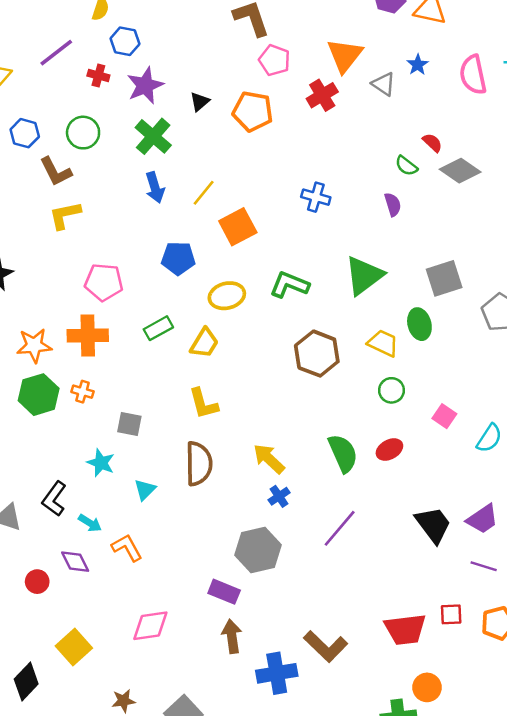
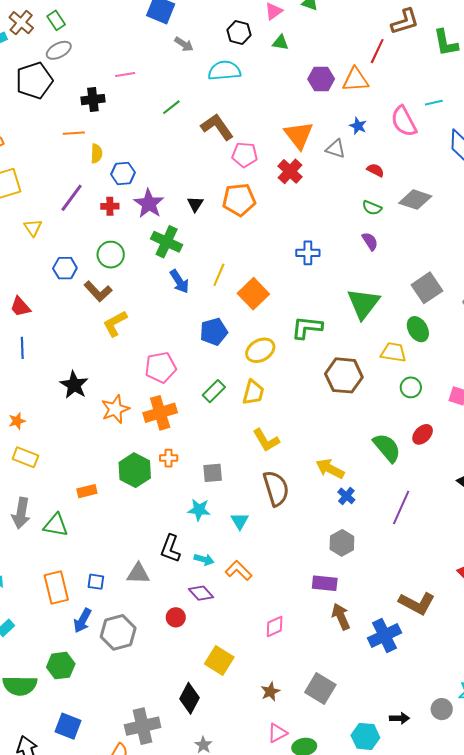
red semicircle: (432, 143) -> (375, 170), moved
orange star: (34, 345) -> (115, 409), moved
gray hexagon: (258, 550) -> (342, 543), size x0.7
pink diamond: (150, 626) -> (275, 627), size x0.7

